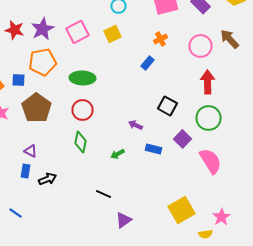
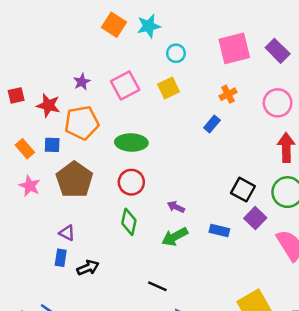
purple star: (42, 29) -> (82, 82), size x0.6
red star: (14, 30) -> (48, 105), moved
black square: (168, 106) -> (243, 190), moved
purple arrow: (136, 125) -> (176, 207), moved
green arrow: (118, 154) -> (175, 237), size x1.5

